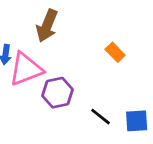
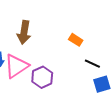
black line: (100, 117) -> (92, 64), moved

